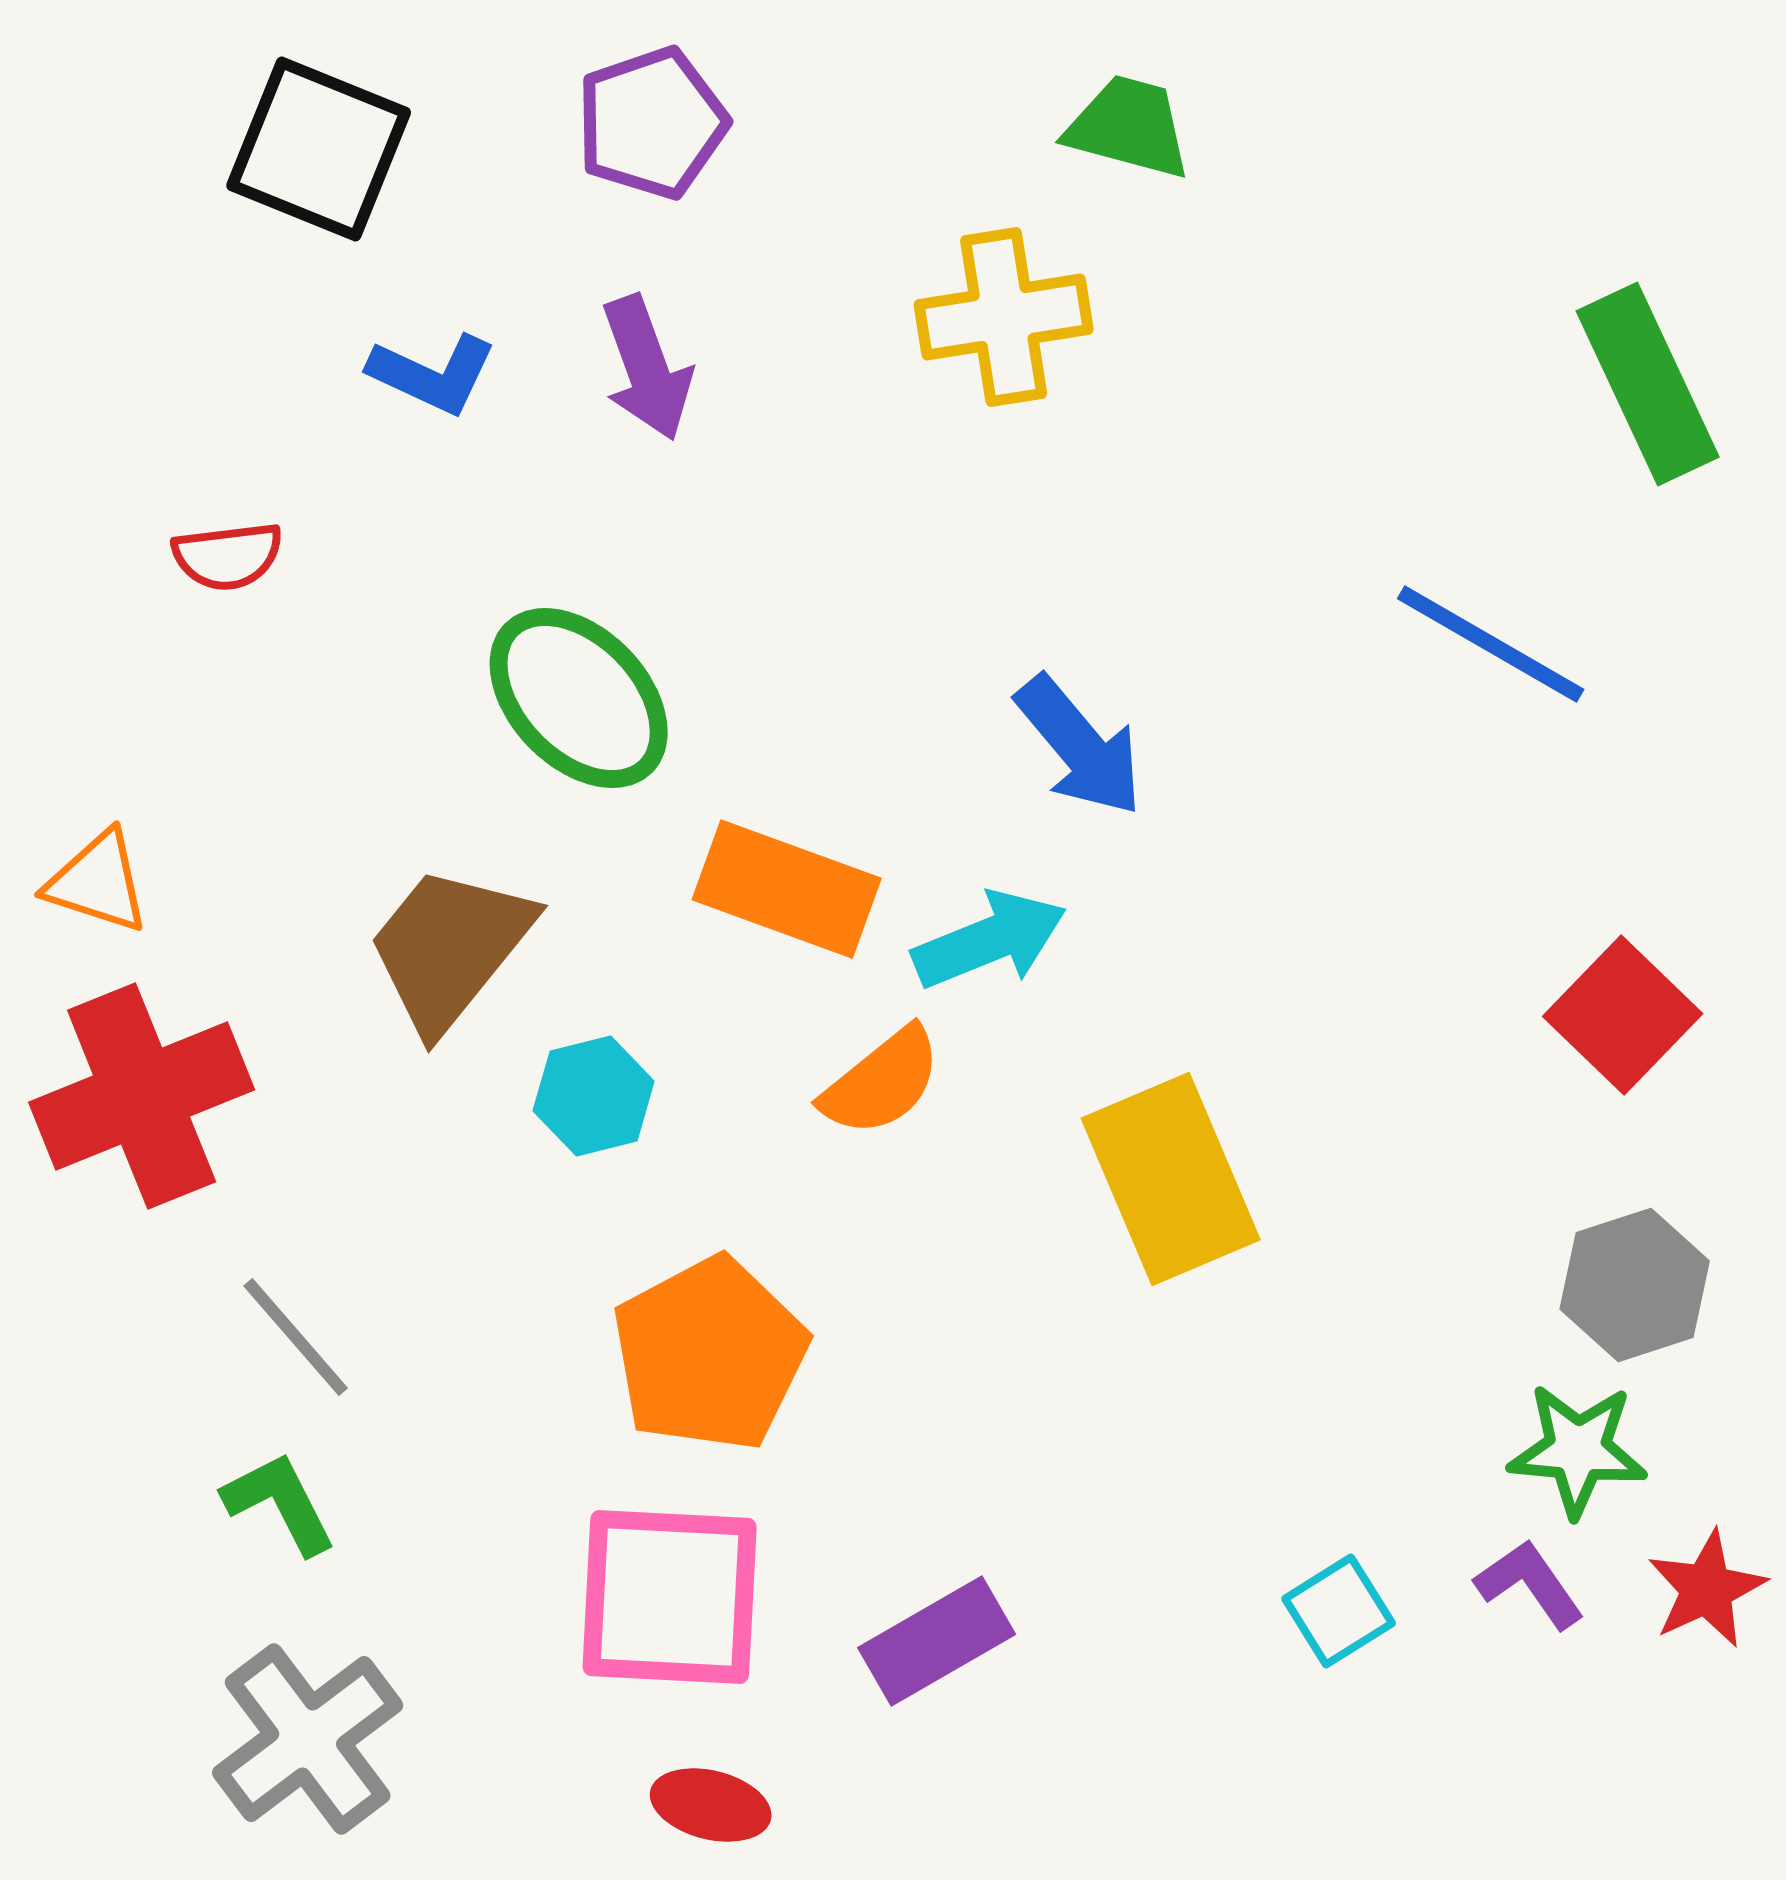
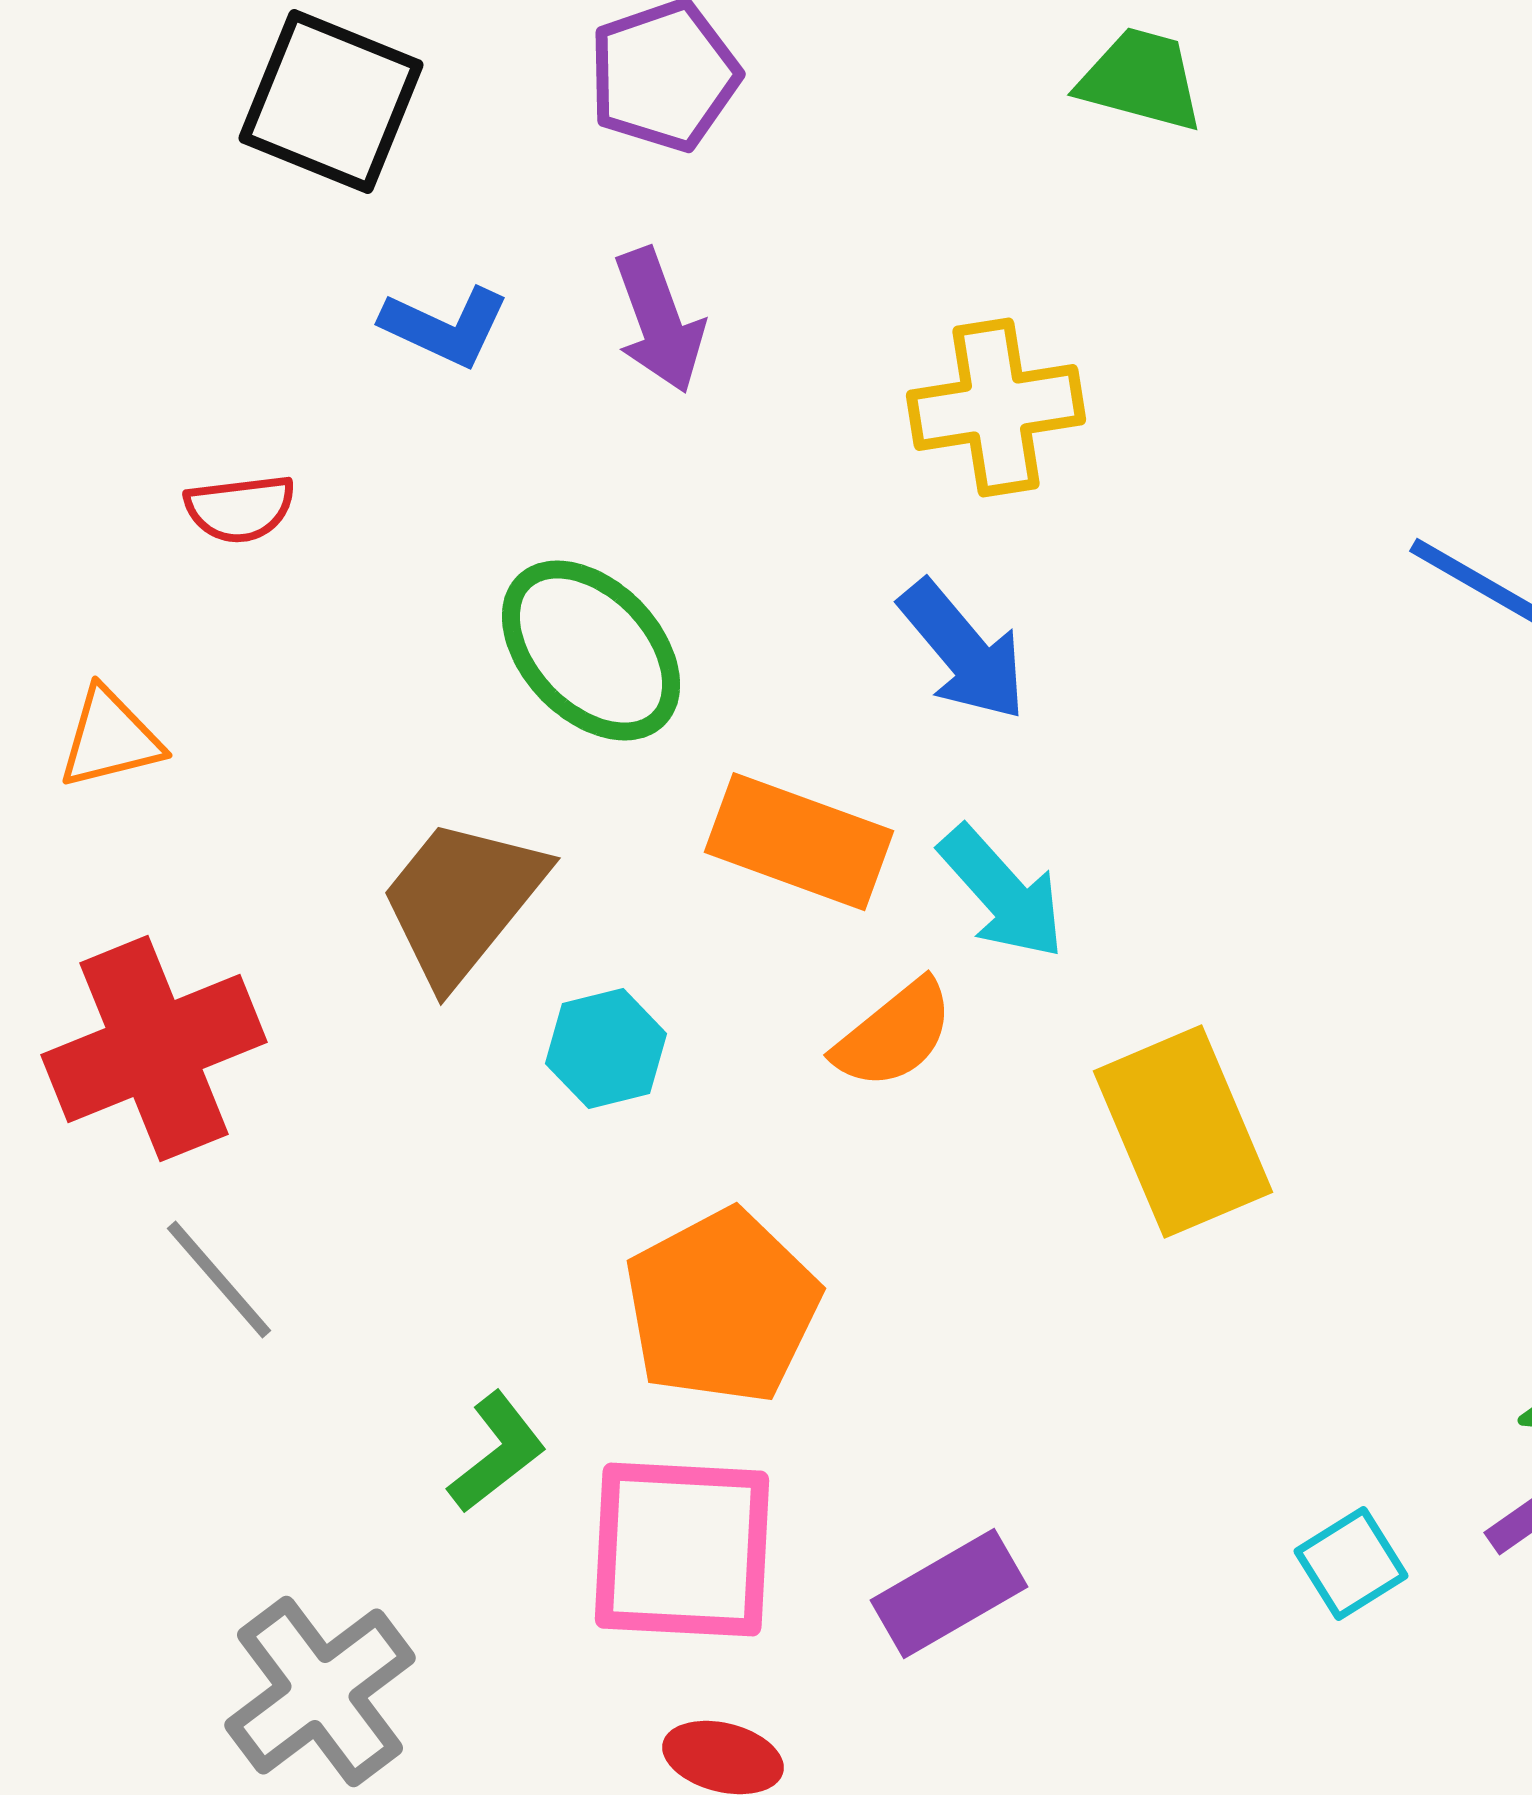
yellow cross: (1004, 317) -> (996, 408), moved
blue arrow: (1080, 746) -> (963, 651), moved
orange triangle: (98, 882) -> (110, 739), moved, turned -32
cyan arrow: (990, 940) -> (1002, 893), turned 70
gray line: (296, 1337) -> (219, 1280), moved
green L-shape: (280, 1503) -> (497, 1453), moved, turned 79

